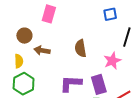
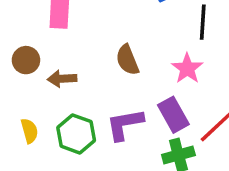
yellow semicircle: (19, 61) -> (29, 131), moved
green hexagon: (24, 84) -> (76, 134), moved

